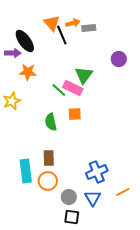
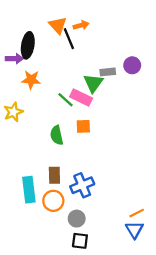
gray rectangle: (89, 28) -> (108, 72), moved
black ellipse: (25, 41) -> (28, 45), turned 45
blue cross: (97, 172) -> (82, 185), moved
blue triangle: (93, 198) -> (134, 230), moved

